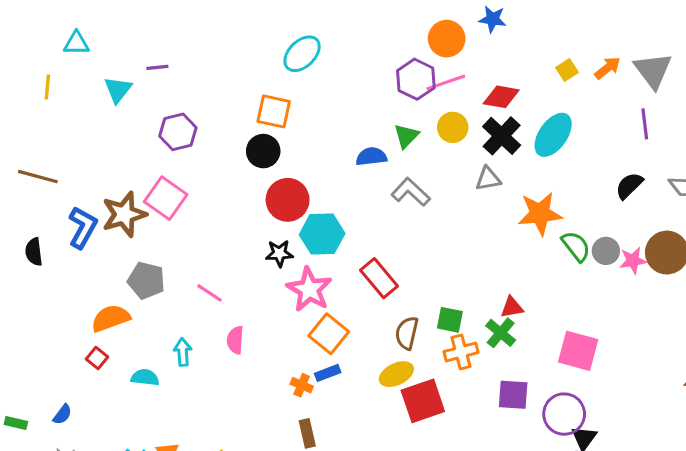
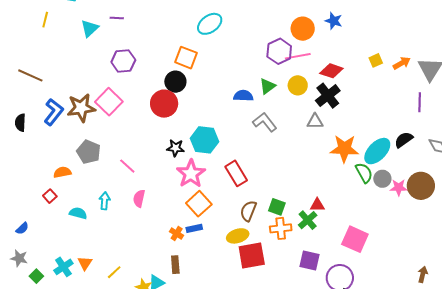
cyan ellipse: (553, 135) -> (377, 151), moved
red circle: (288, 200) -> (164, 104), moved
orange semicircle: (111, 318) -> (62, 172), size x0.7

